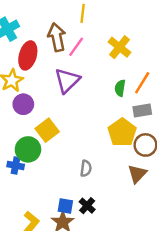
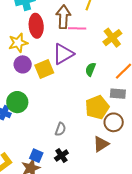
pink line: (76, 47) -> (77, 28), turned 42
red ellipse: (28, 55) -> (36, 26), turned -35
green semicircle: (120, 88) -> (91, 69), moved
yellow square: (47, 130) -> (44, 69), moved
black cross: (87, 206) -> (61, 156), moved

